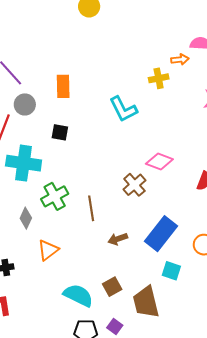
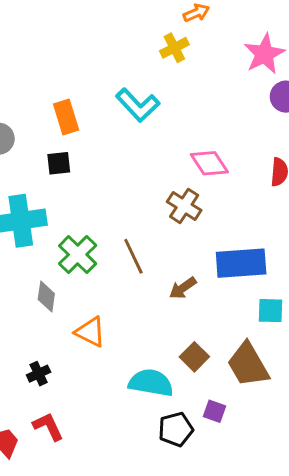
orange rectangle: (63, 86) -> (66, 117), moved
pink diamond: (159, 162) -> (209, 163), turned 52
blue rectangle: (161, 234) -> (241, 263), turned 64
orange triangle: (48, 250) -> (90, 332), turned -40

